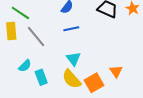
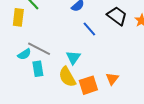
blue line: (71, 29) -> (89, 29), moved, turned 49
gray line: (36, 36) -> (39, 49), moved, turned -35

